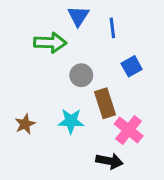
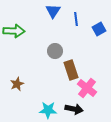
green arrow: (50, 43) -> (14, 31), moved
blue square: (132, 66) -> (99, 29), moved
cyan star: (71, 121) -> (48, 110), moved

